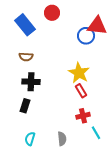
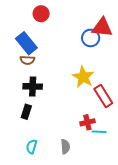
red circle: (52, 13) -> (41, 14), moved
blue rectangle: (25, 25) -> (26, 43), moved
red rectangle: (81, 91) -> (103, 96), moved, size x1.5
cyan line: (96, 133) -> (99, 132), moved, turned -56

